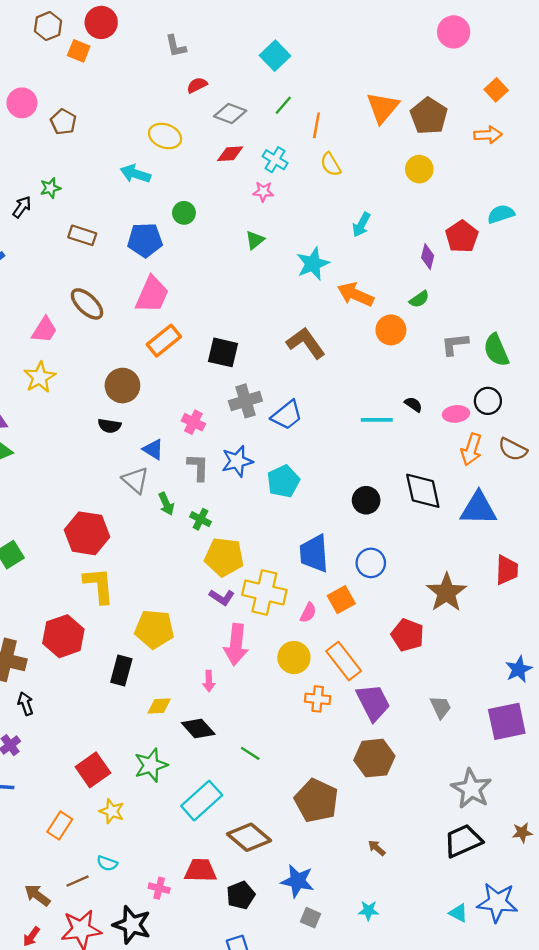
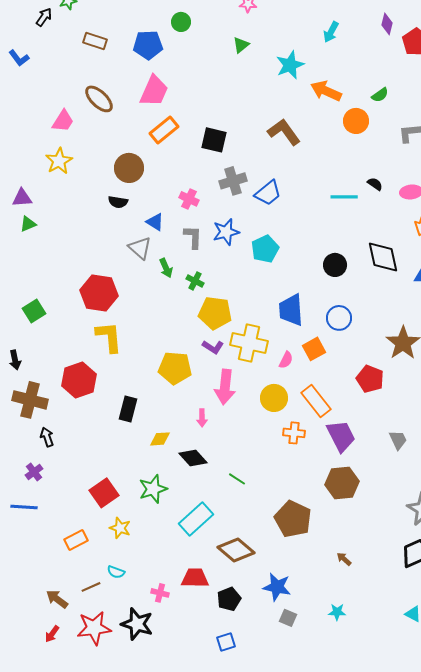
purple diamond: (428, 257) -> (387, 24), moved
yellow pentagon: (154, 629) -> (175, 368), moved
orange rectangle: (60, 825) -> (76, 540), turned 30

